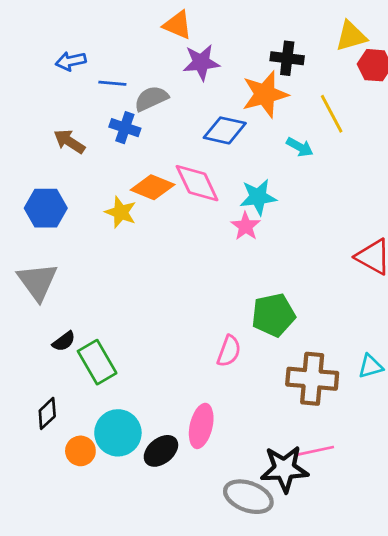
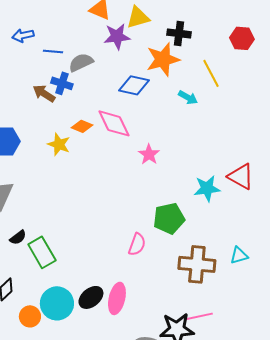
yellow triangle: (351, 36) -> (138, 17), moved
brown arrow: (69, 142) -> (44, 93), moved
orange diamond: (153, 187) -> (82, 126), size x0.7
cyan star: (258, 197) -> (207, 188), moved
black ellipse: (161, 451) -> (91, 297), moved

